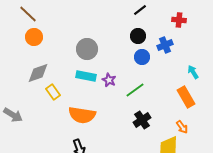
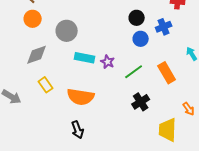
gray circle: (87, 49) -> (67, 31), moved
yellow rectangle: (53, 92) -> (46, 85), moved
orange rectangle: (186, 97) -> (167, 73), moved
orange arrow: (182, 127) -> (189, 109), moved

